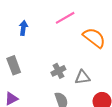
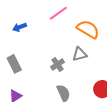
blue arrow: (23, 28) -> (20, 27), turned -112
gray triangle: (82, 77) -> (80, 54), moved

